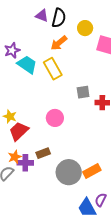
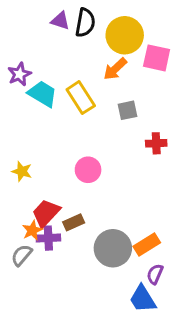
yellow circle: (85, 28) -> (125, 35), size x1.6
orange arrow: (59, 43) -> (115, 69), moved
gray square: (83, 92) -> (128, 110), moved
red trapezoid: (19, 131) -> (46, 213), moved
purple semicircle: (101, 200) -> (155, 274), moved

